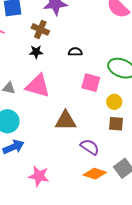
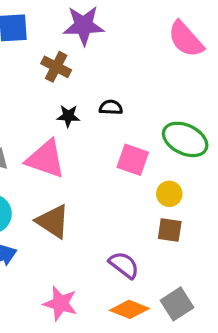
black star: (36, 52) -> (68, 116), moved
brown triangle: (66, 121) -> (53, 221), moved, turned 30
pink star: (39, 176) -> (60, 303), moved

